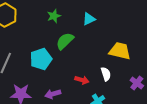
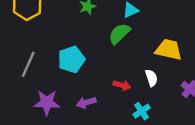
green semicircle: (65, 41) -> (119, 34), moved

